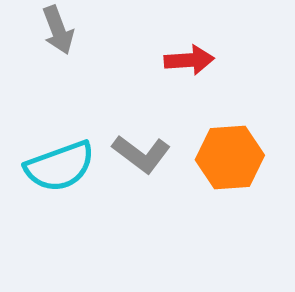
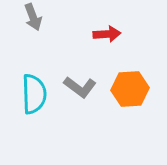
cyan semicircle: (60, 166) -> (34, 94), turned -72

